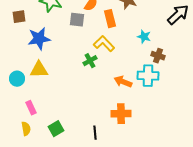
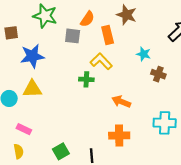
green cross: (90, 61) -> (86, 79), turned 32
cyan cross: (148, 76) -> (165, 123), moved
pink rectangle: (31, 108) -> (24, 129), turned -40
green square: (56, 129) -> (61, 151), moved

